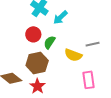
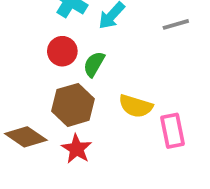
gray line: (93, 44) -> (176, 24), moved
yellow semicircle: (73, 55) -> (136, 106), moved

